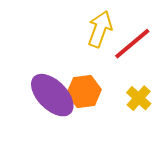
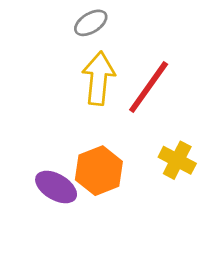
purple ellipse: (52, 95) -> (56, 187), size x0.6

